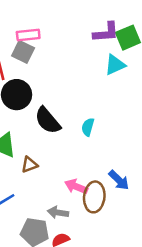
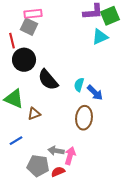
blue arrow: (119, 180) -> (95, 93), moved
pink arrow: (76, 187) -> (70, 156), moved, turned 84
brown ellipse: (94, 197) -> (84, 118), moved

